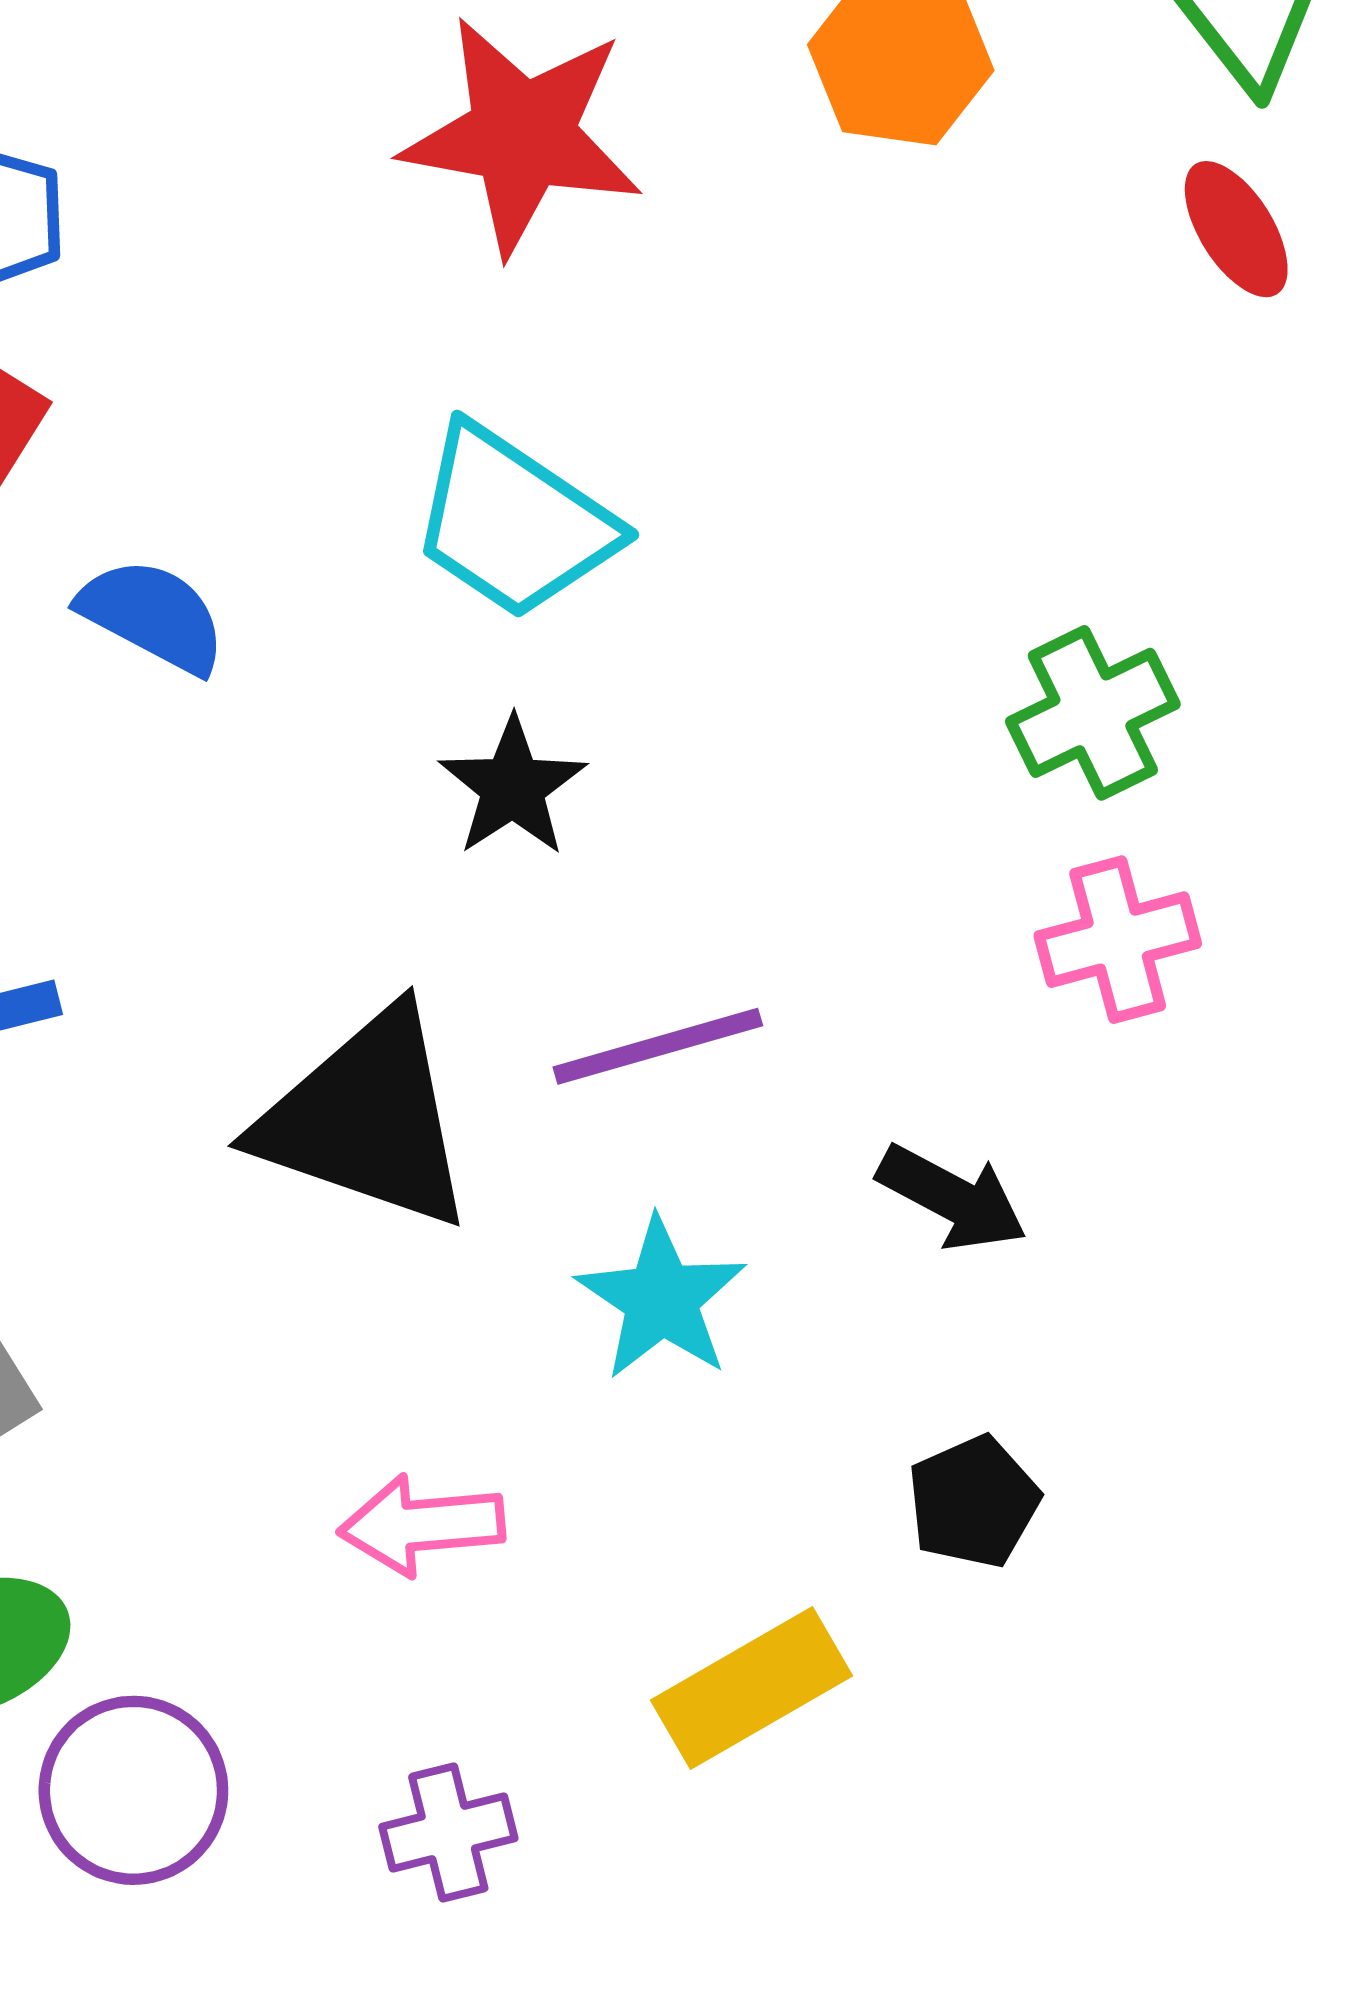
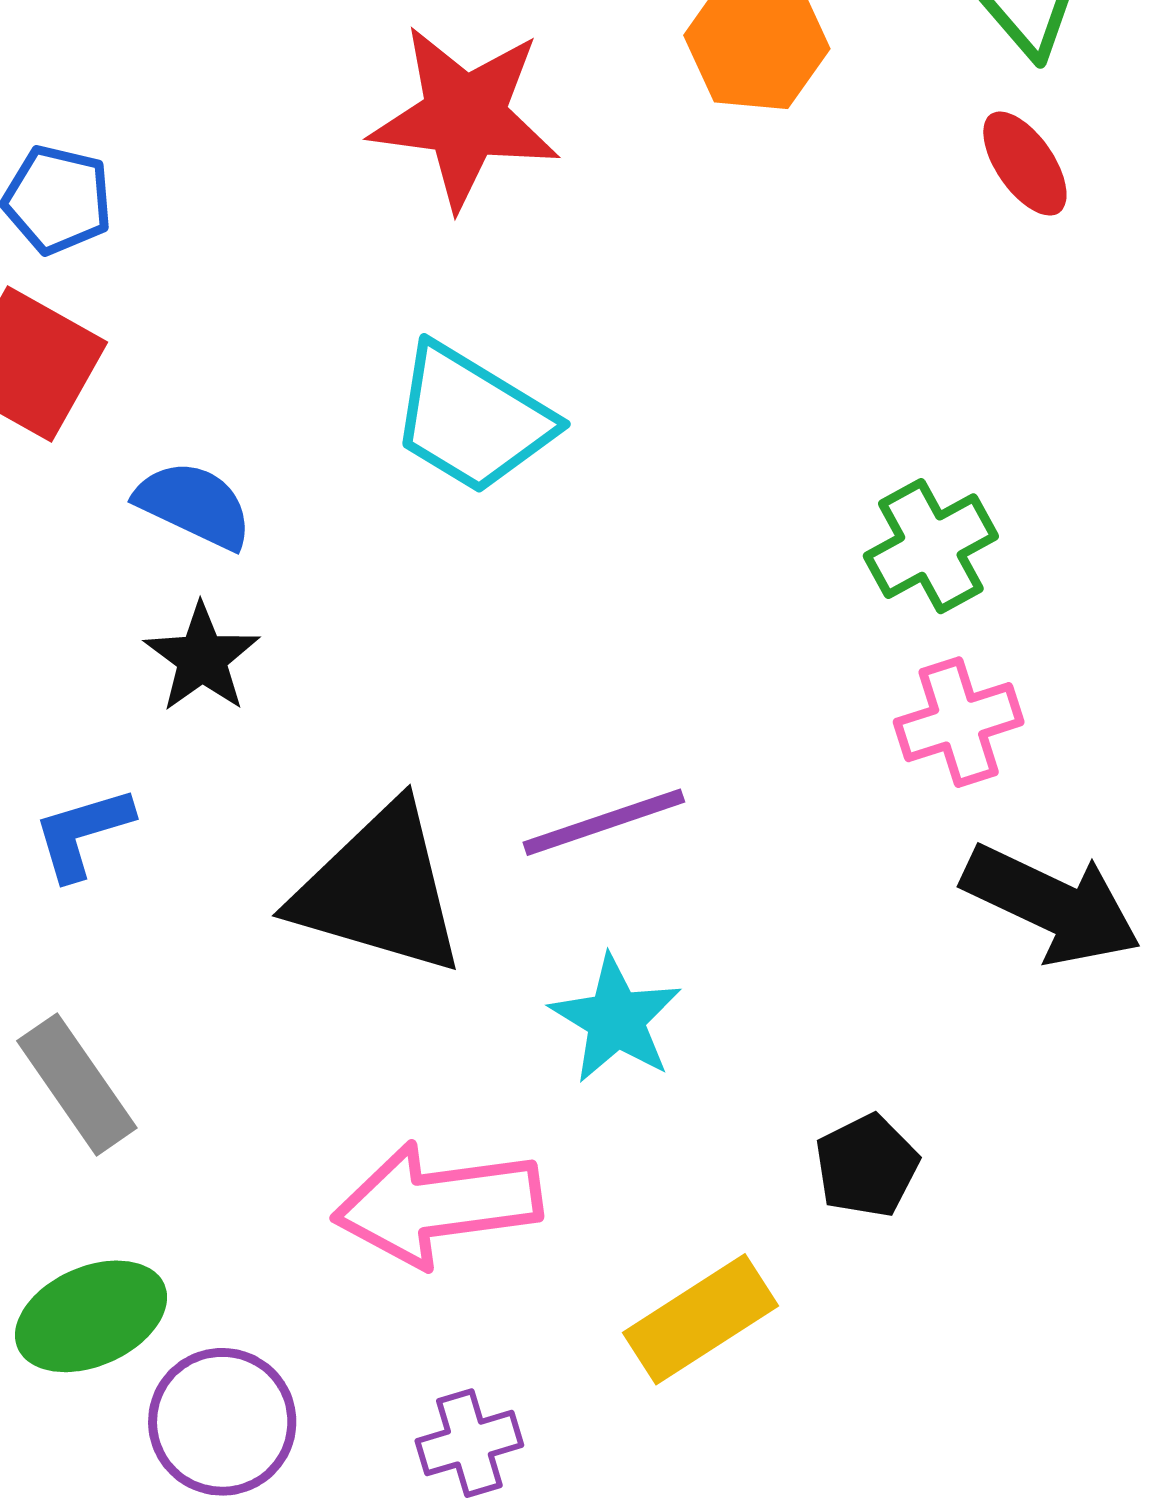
black star: (513, 787) -> (202, 658), moved
black arrow: (952, 1198) -> (1052, 904), moved, size x1.5
pink arrow: (422, 1525) -> (437, 1204), size x1.6

